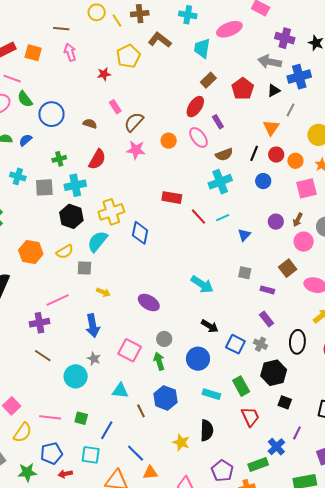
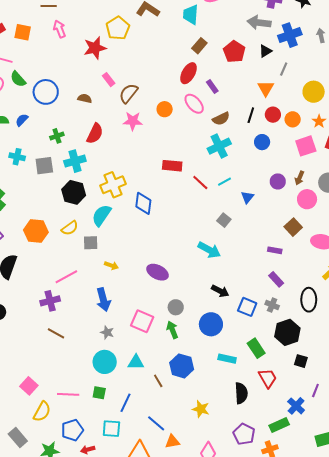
red star: (104, 74) -> (95, 48), size x1.6
gray square: (245, 273) -> (224, 220), moved, turned 32
cyan circle: (76, 376) -> (105, 362), moved
black semicircle: (207, 430) -> (241, 393), moved

